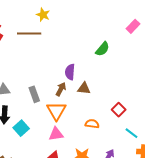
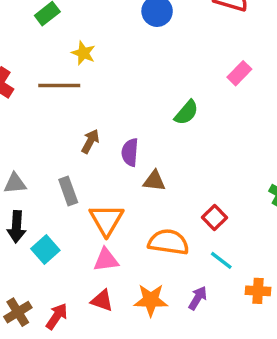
brown arrow: (61, 89) -> (90, 141), moved
orange semicircle: (92, 124) -> (168, 242), size x1.6
cyan line: (131, 133) -> (221, 260), moved

